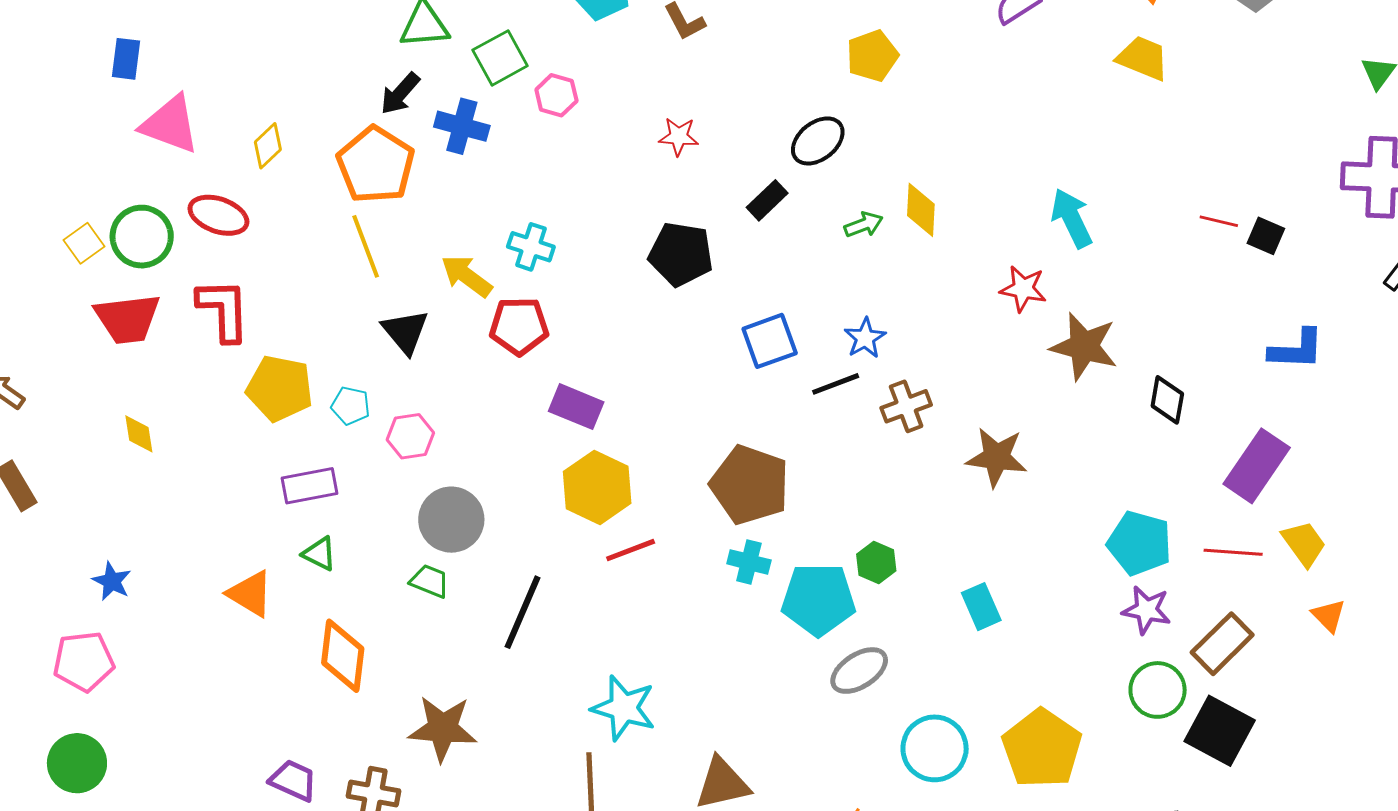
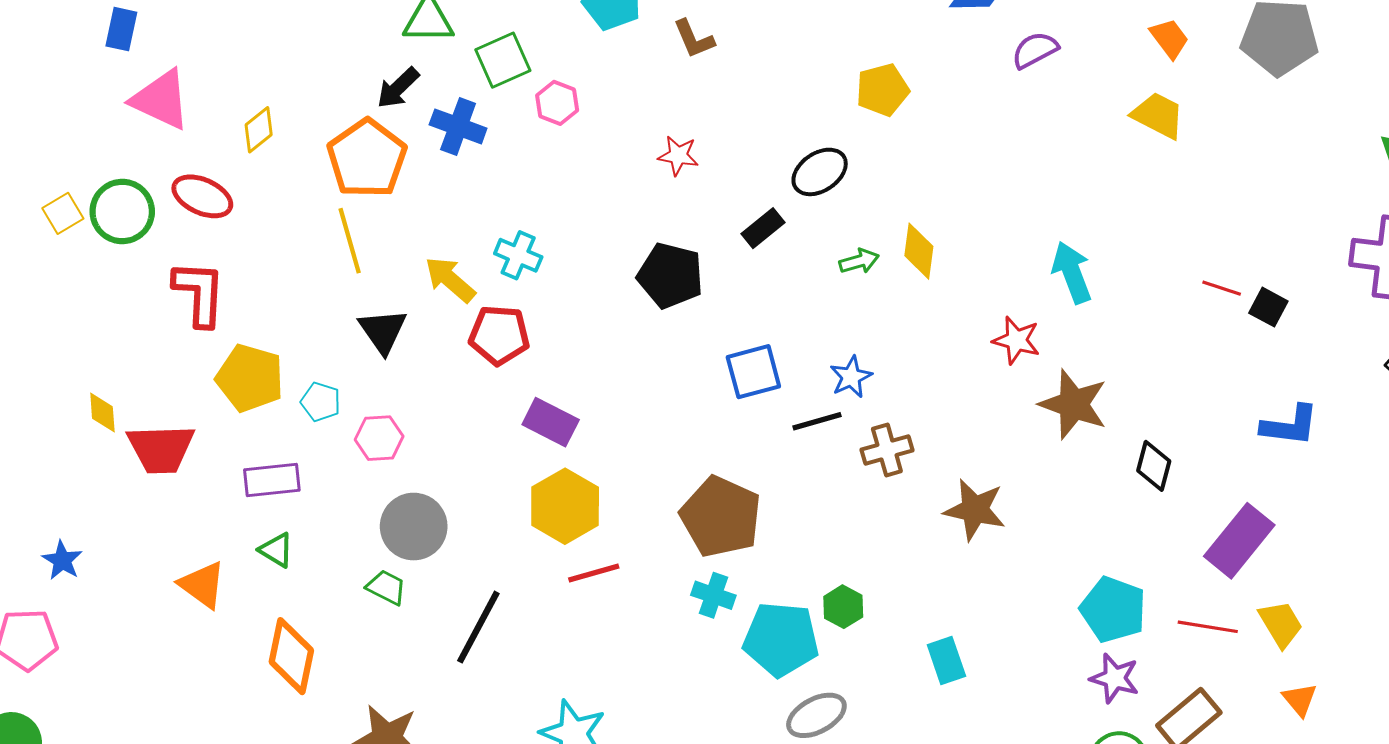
red trapezoid: (127, 319) -> (161, 449), moved

